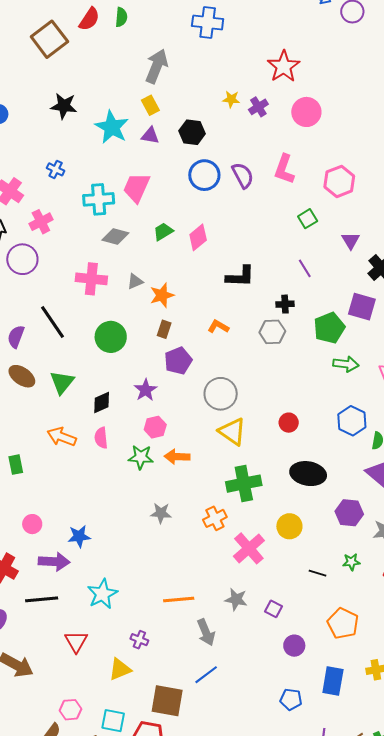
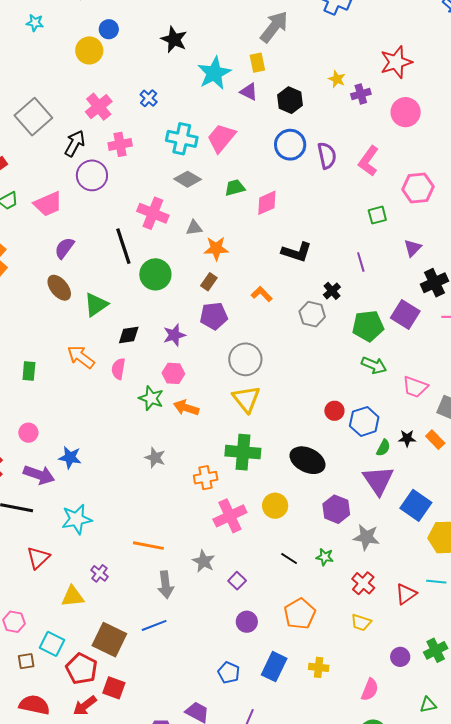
black cross: (285, 304) -> (332, 291), turned 36
black line: (52, 322) -> (123, 246), moved
red circle: (289, 423) -> (334, 411), moved

